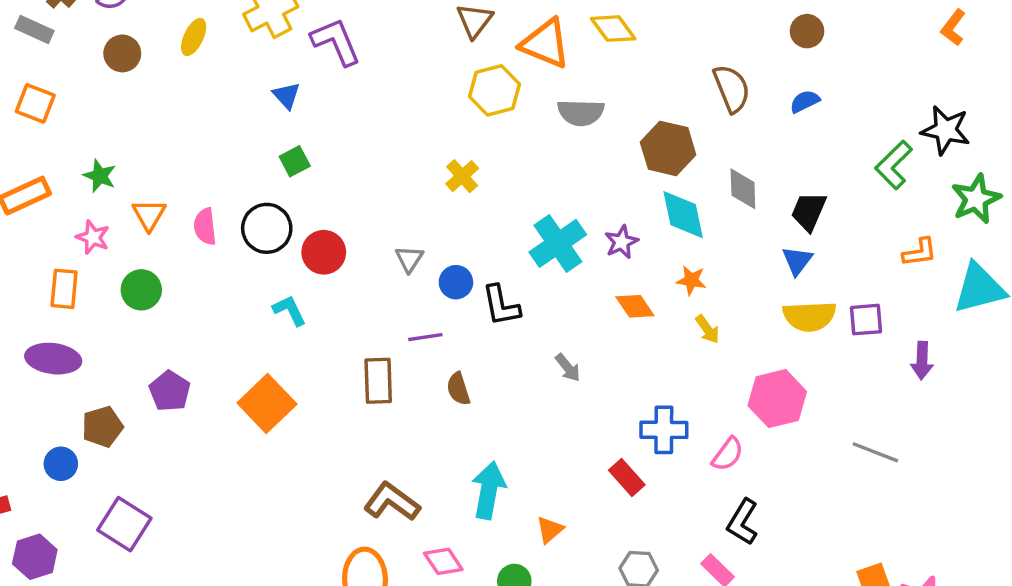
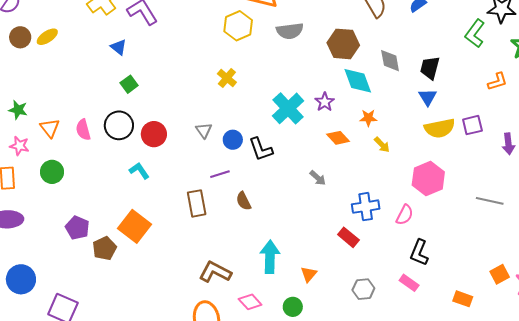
yellow ellipse: (194, 37) -> (47, 37), moved, turned 40
gray arrow: (568, 368) -> (318, 178), moved
brown pentagon: (102, 427) -> (104, 248), moved
blue circle: (61, 464) -> (21, 279), size x1.5

